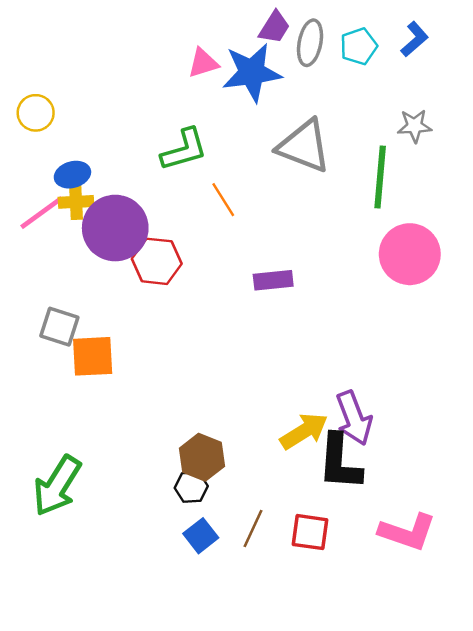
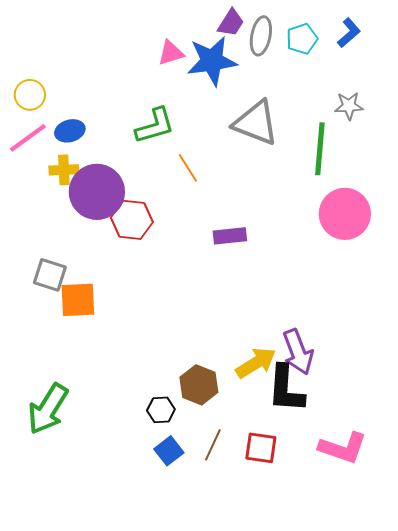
blue ellipse: (72, 175) -> (70, 131), moved
pink line: (42, 213) -> (28, 138), moved
brown hexagon: (202, 457) -> (199, 385), moved

